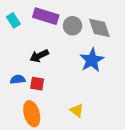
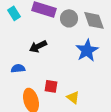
red square: (37, 84) -> (51, 86), moved

